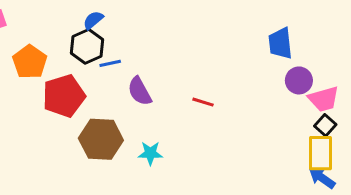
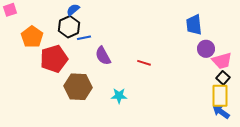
cyan star: (150, 153) -> (119, 96), moved

